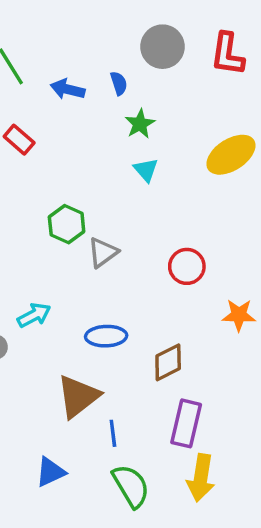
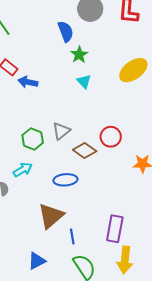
blue semicircle: (119, 83) -> (66, 31), size x1.5
blue arrow: (68, 89) -> (28, 82), moved
green hexagon: (67, 224) -> (33, 139), moved
brown diamond: (168, 362) -> (85, 150), moved, turned 65

